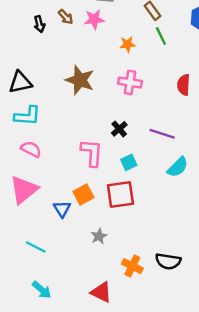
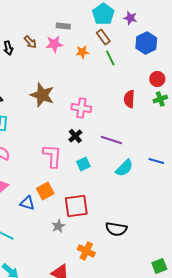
orange star: (128, 44) -> (82, 52), moved
pink cross: (130, 82) -> (81, 108), moved
red square: (120, 195) -> (76, 206), moved
blue triangle: (62, 209) -> (27, 203), turned -42
black semicircle: (168, 261) -> (116, 229), moved

